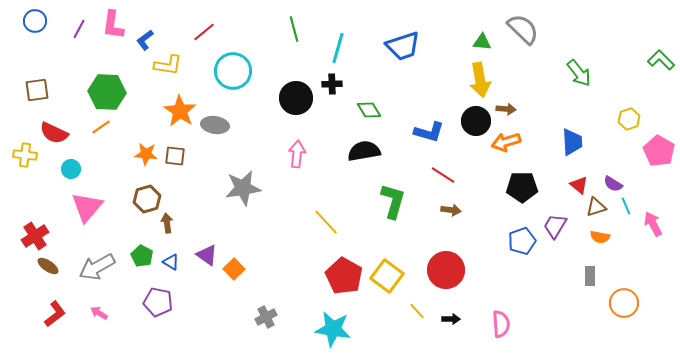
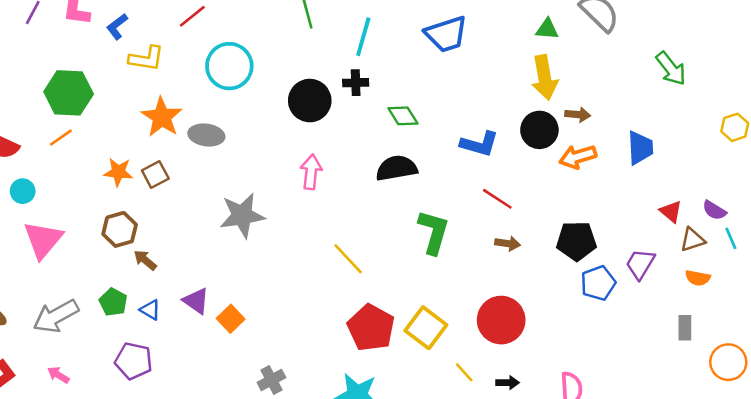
blue trapezoid: (572, 142) -> (640, 148), moved
brown square: (175, 156) -> (155, 175), turned -35
black pentagon: (522, 187) -> (576, 241), moved
brown arrow: (167, 223) -> (145, 260), turned -42

